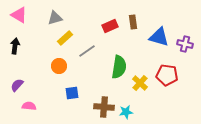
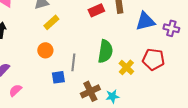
blue triangle: (159, 37) -> (145, 21), turned -30
gray line: (87, 51) -> (73, 62), moved, turned -48
pink semicircle: (29, 106) -> (15, 90), turned -48
brown cross: (104, 107) -> (90, 91), turned -30

